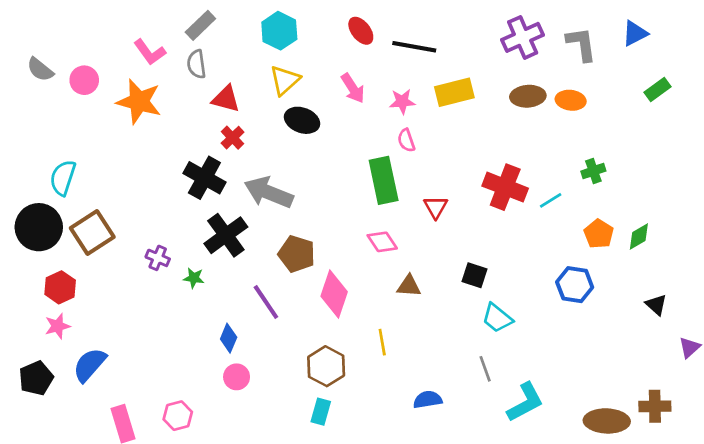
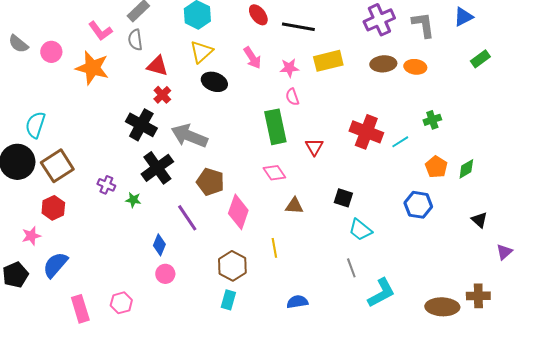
red hexagon: (60, 287) -> (53, 208), moved
blue semicircle: (428, 400) -> (297, 302), moved

